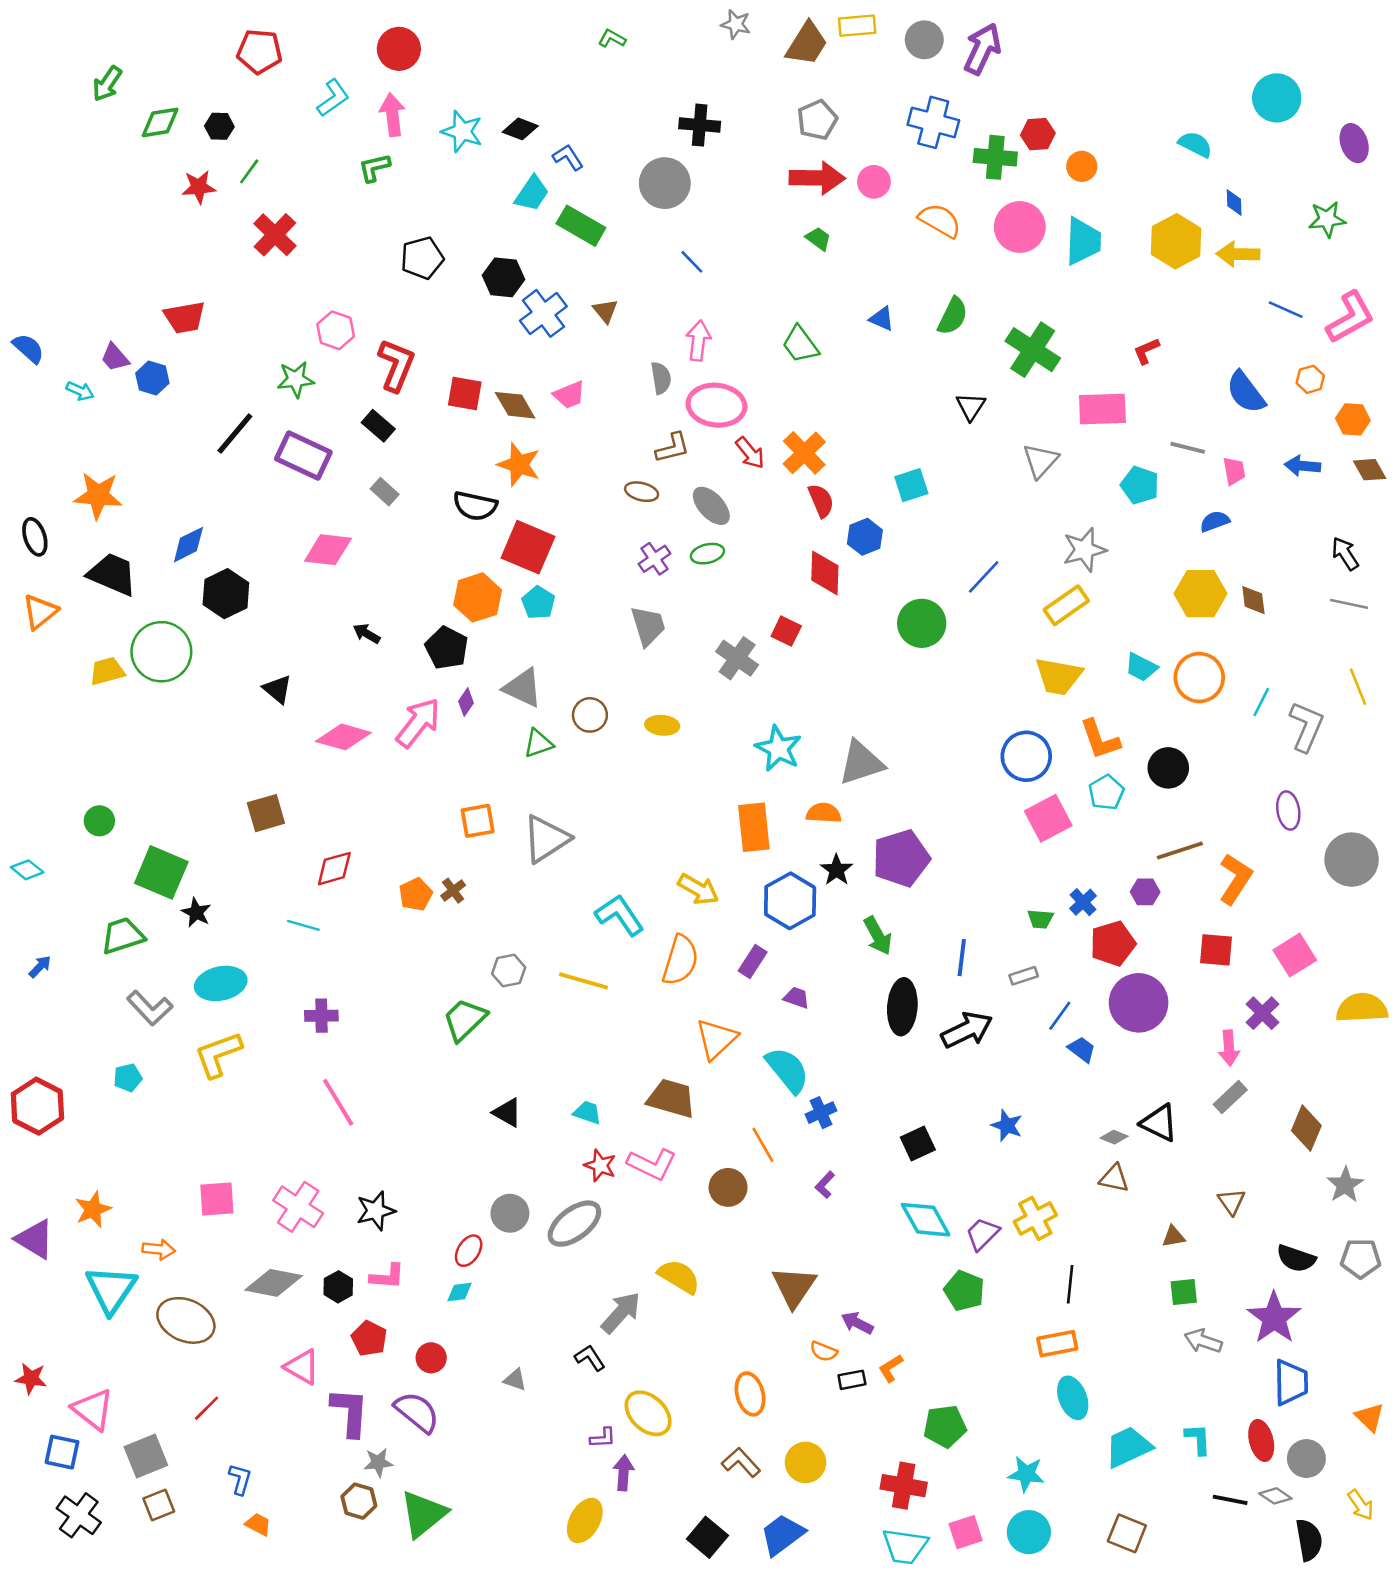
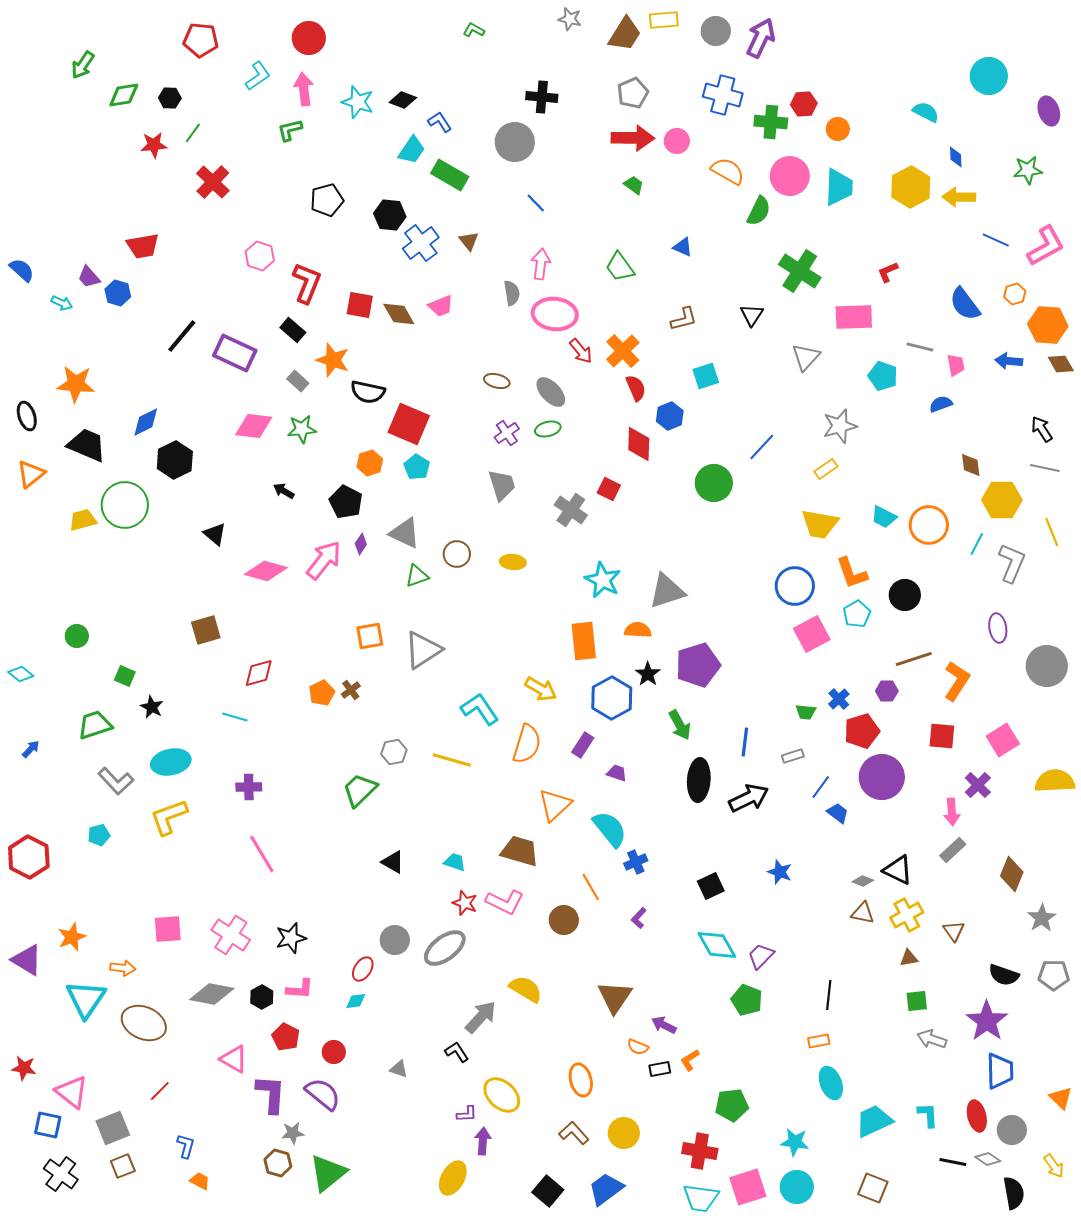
green semicircle: (953, 316) -> (759, 211), moved
green star: (296, 379) -> (302, 429), moved
orange hexagon: (1353, 419) -> (1048, 325), size x1.5
brown L-shape: (673, 448) -> (684, 319), moved
orange star: (519, 465) -> (333, 360), moved
yellow hexagon: (1201, 594) -> (1002, 500), moved
orange hexagon: (478, 597) -> (370, 463), size x0.7
yellow rectangle: (1066, 605) -> (826, 469), size x0.7
green square: (161, 872) -> (125, 676), size x0.5
yellow cross: (1035, 1218) -> (907, 915), moved
orange rectangle: (1057, 1344) -> (819, 1041), size x0.7
pink square: (966, 1532) -> (748, 1187), size x1.4

